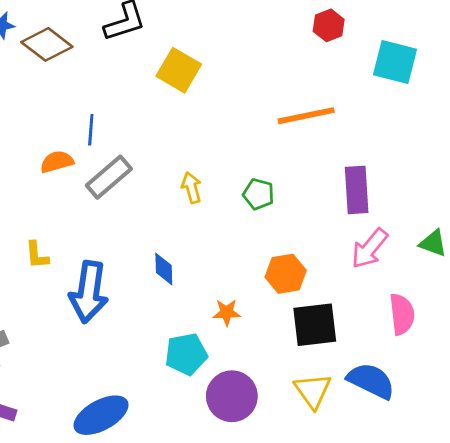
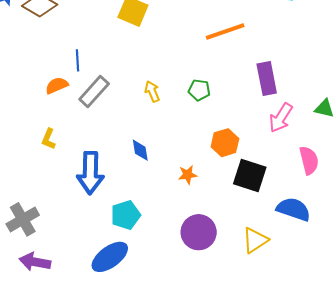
yellow L-shape: (37, 255) -> (49, 139), moved, turned 35
black square: (315, 325) -> (250, 175), turned 32
cyan pentagon: (186, 354) -> (126, 215), moved
yellow triangle: (313, 391) -> (255, 240), moved, turned 40

